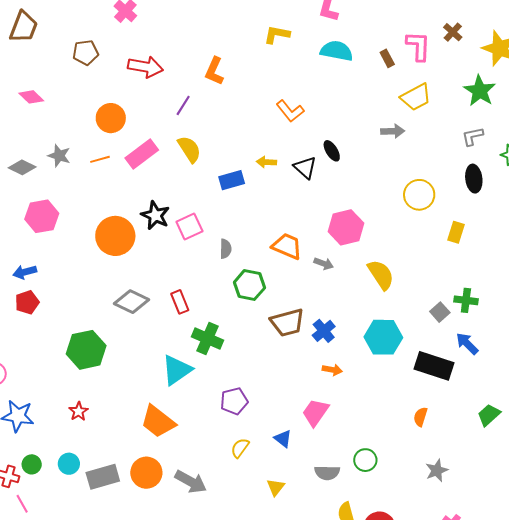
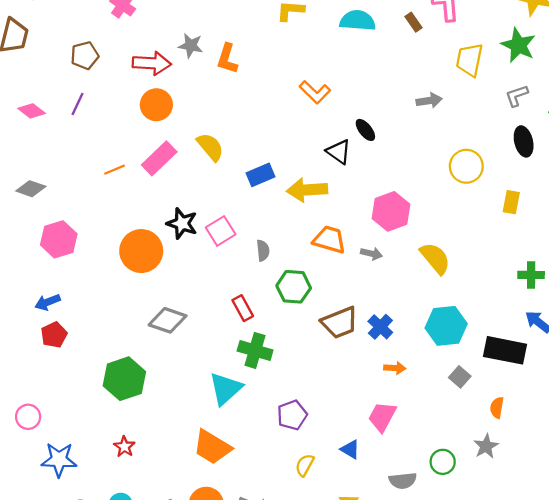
yellow trapezoid: (416, 97) -> (470, 60), moved, turned 136
purple line: (183, 105) -> (77, 104), moved
orange circle: (111, 118) -> (156, 105), moved
gray star: (59, 156) -> (191, 46), moved
yellow arrow: (266, 162) -> (307, 190), moved, size x1.8
red rectangle: (180, 302) -> (243, 308), moved
gray square: (440, 312) -> (460, 377), moved
gray star: (437, 470) -> (486, 446), moved

